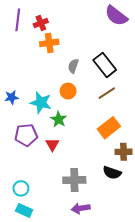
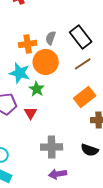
orange cross: (49, 43) -> (28, 44), moved
orange circle: (68, 91) -> (46, 62), size x1.6
black semicircle: (112, 173) -> (90, 150), moved

